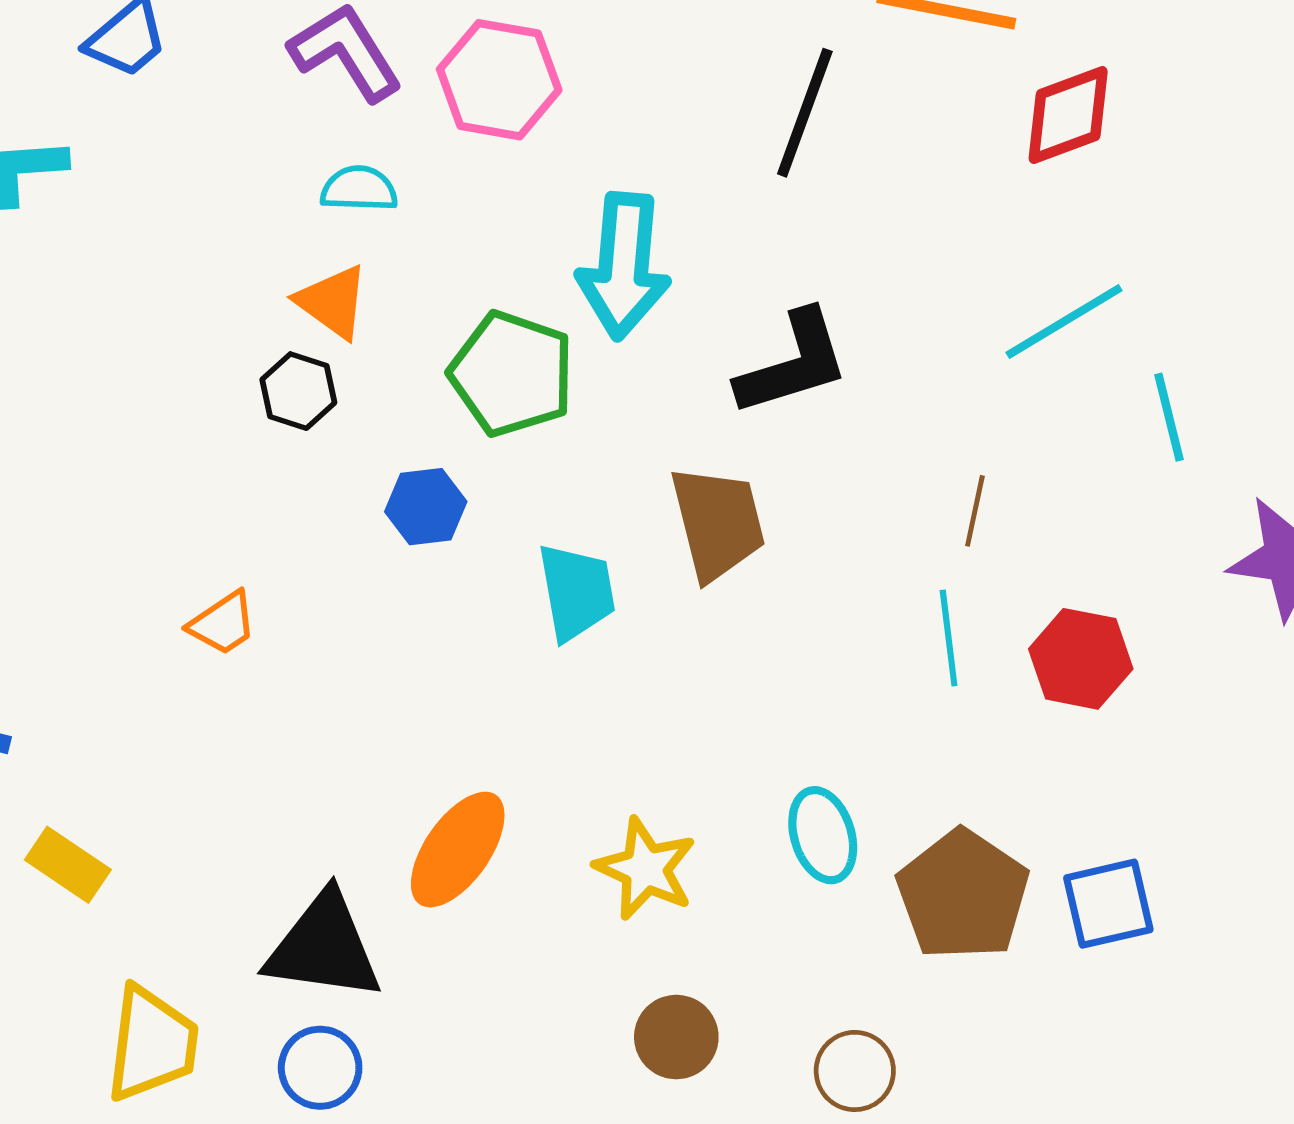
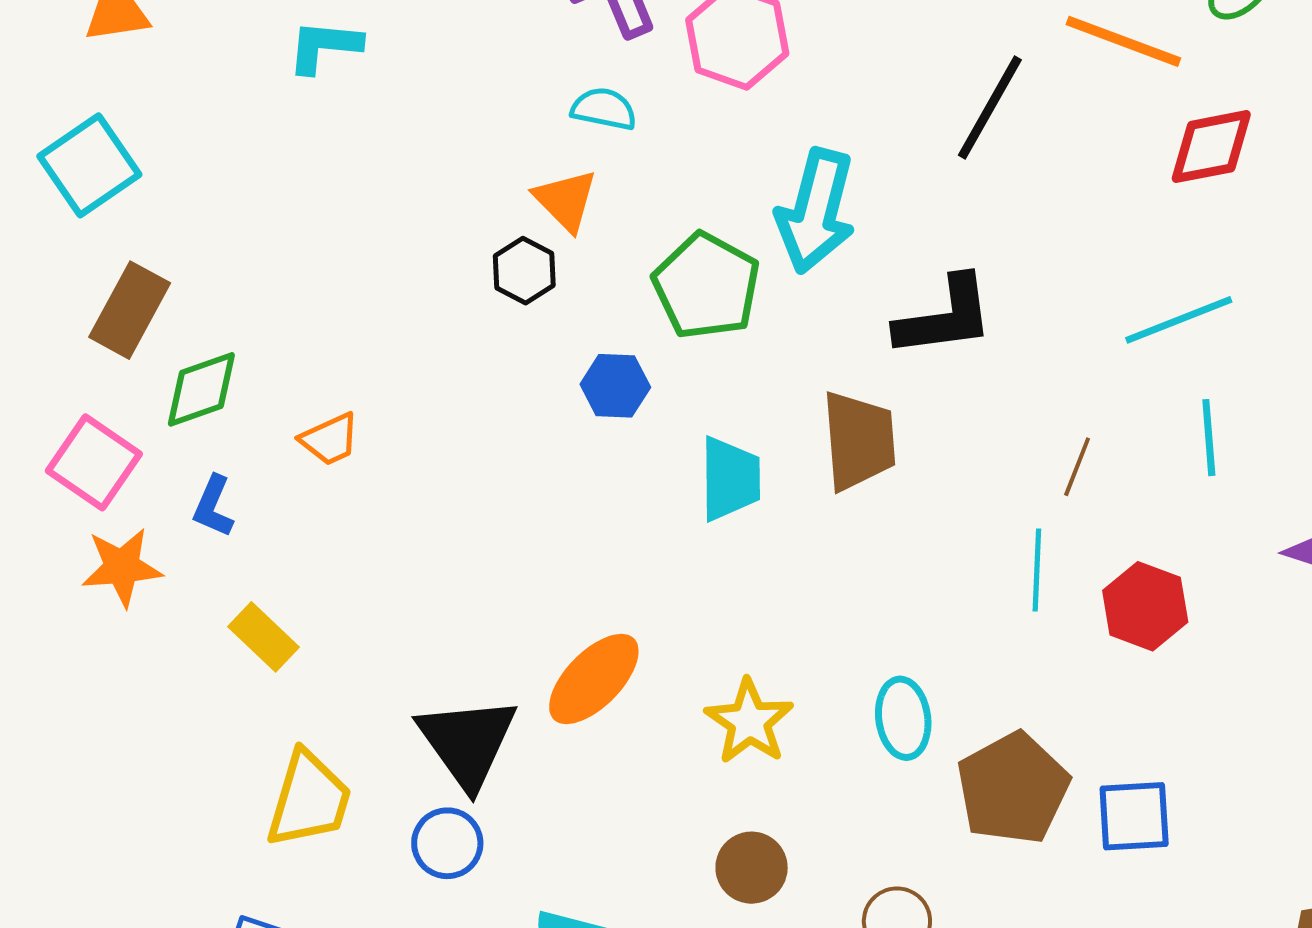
cyan line: (1169, 417) -> (1209, 438), moved
orange trapezoid: (223, 623) -> (330, 439), moved
black triangle: (324, 947) -> (467, 742), turned 37

